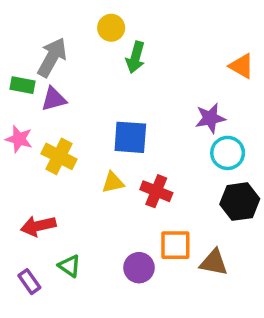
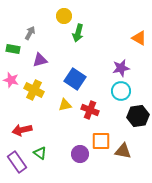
gray arrow: (52, 57) -> (30, 33), size x0.6
purple triangle: (54, 99) -> (40, 60), moved
blue square: (130, 137) -> (75, 79), turned 30
cyan circle: (228, 153) -> (121, 91), moved
purple rectangle: (29, 282) -> (17, 162), size x1.5

